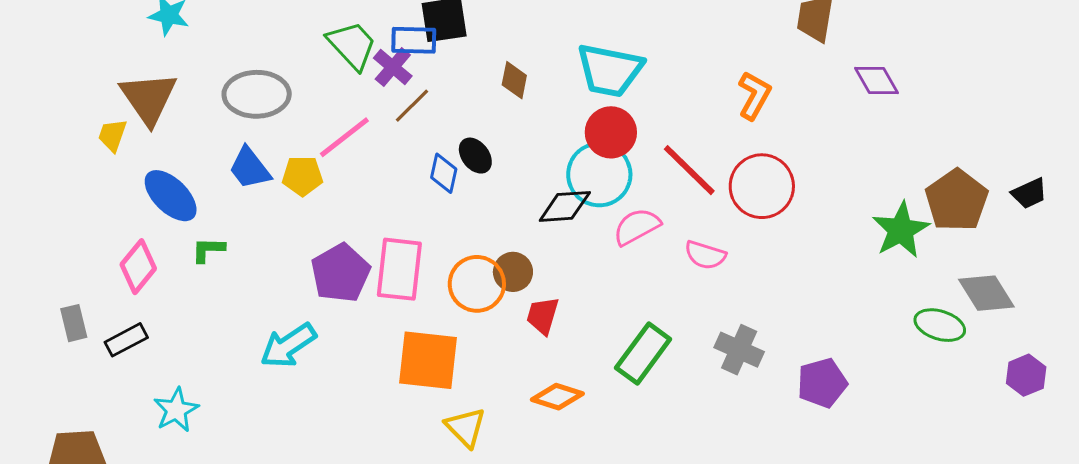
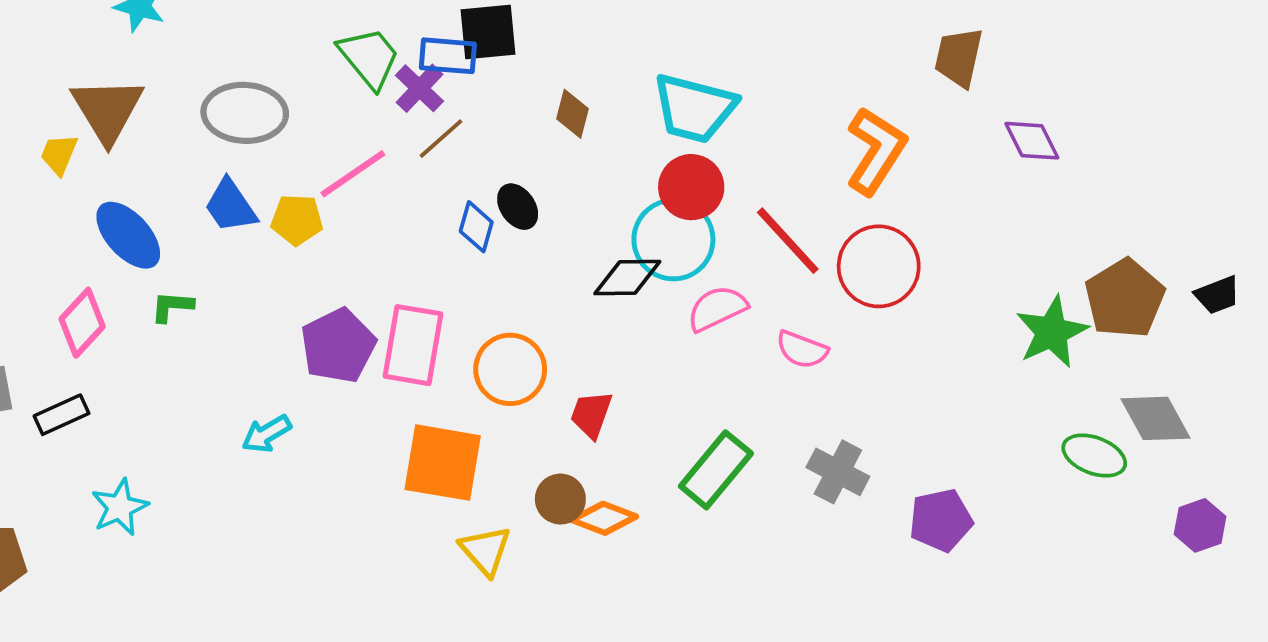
orange L-shape: (754, 96) -> (876, 151), size x1.4
brown circle: (513, 272) -> (560, 499), moved
cyan arrow: (288, 346) -> (267, 434), size x0.7

